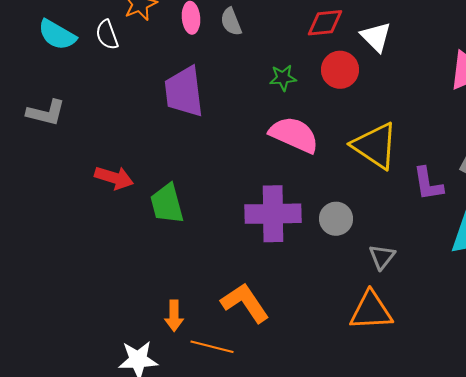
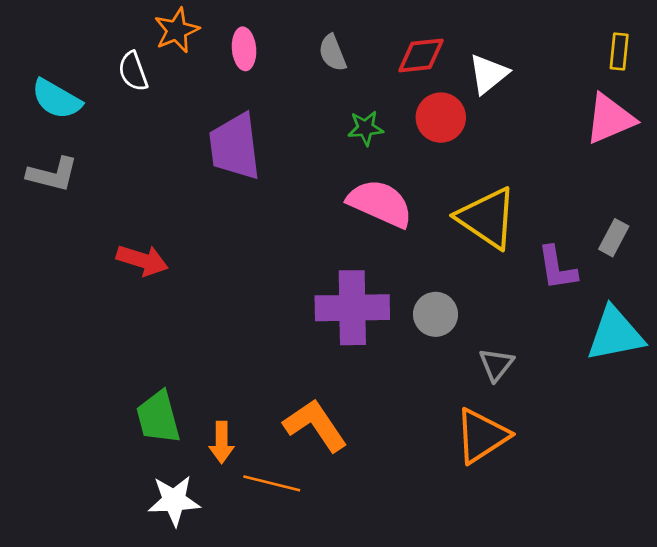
gray semicircle: (231, 22) -> (333, 53), moved
cyan semicircle: (57, 35) -> (56, 99), moved
white triangle: (376, 37) -> (488, 74), turned 36
green trapezoid: (167, 204) -> (158, 417), moved
orange triangle: (371, 311) -> (482, 436), turned -30

